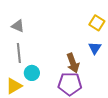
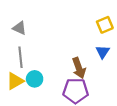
yellow square: (97, 23) -> (105, 25), turned 35
yellow triangle: (14, 86) -> (15, 81), moved

